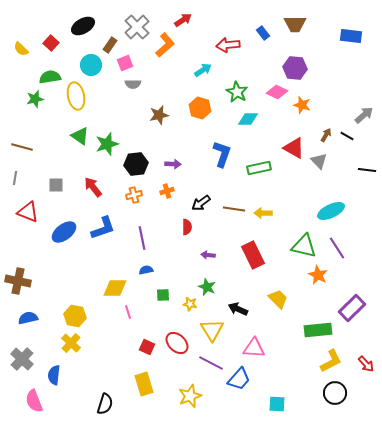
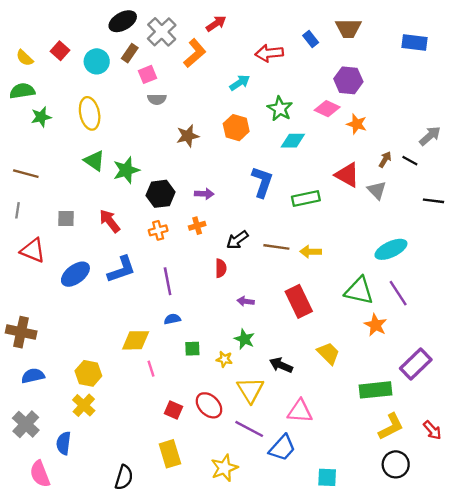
black ellipse: (83, 26) -> (123, 21), moved
cyan circle: (91, 65) -> (97, 61), moved
green semicircle: (50, 77) -> (22, 91), moved

